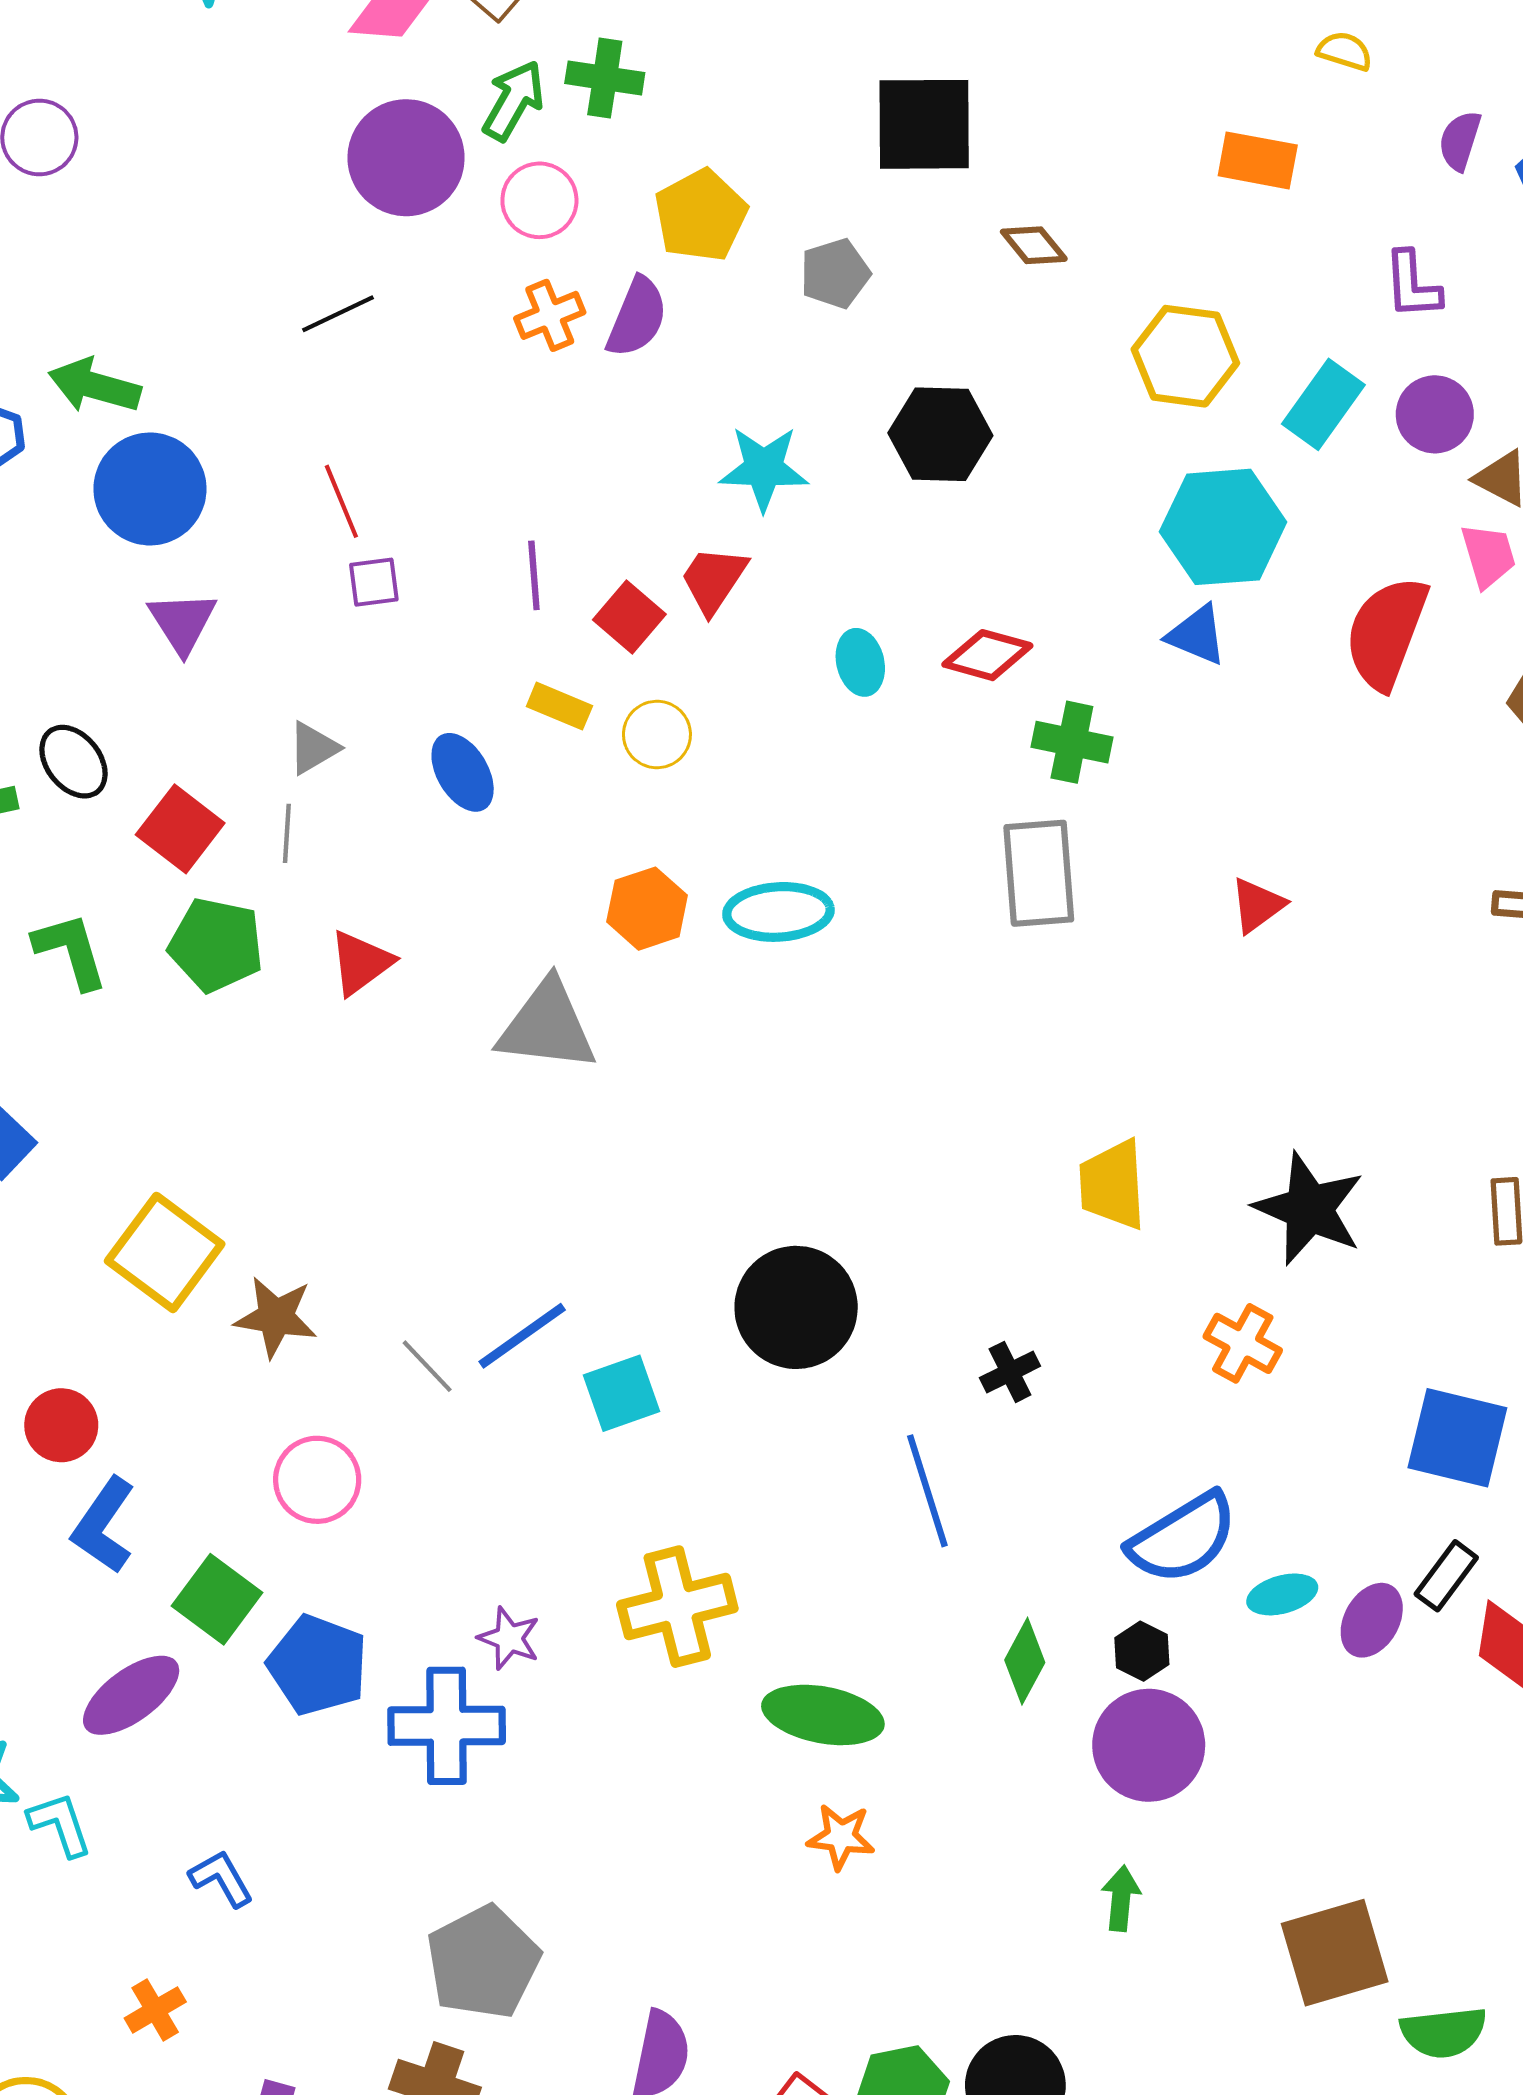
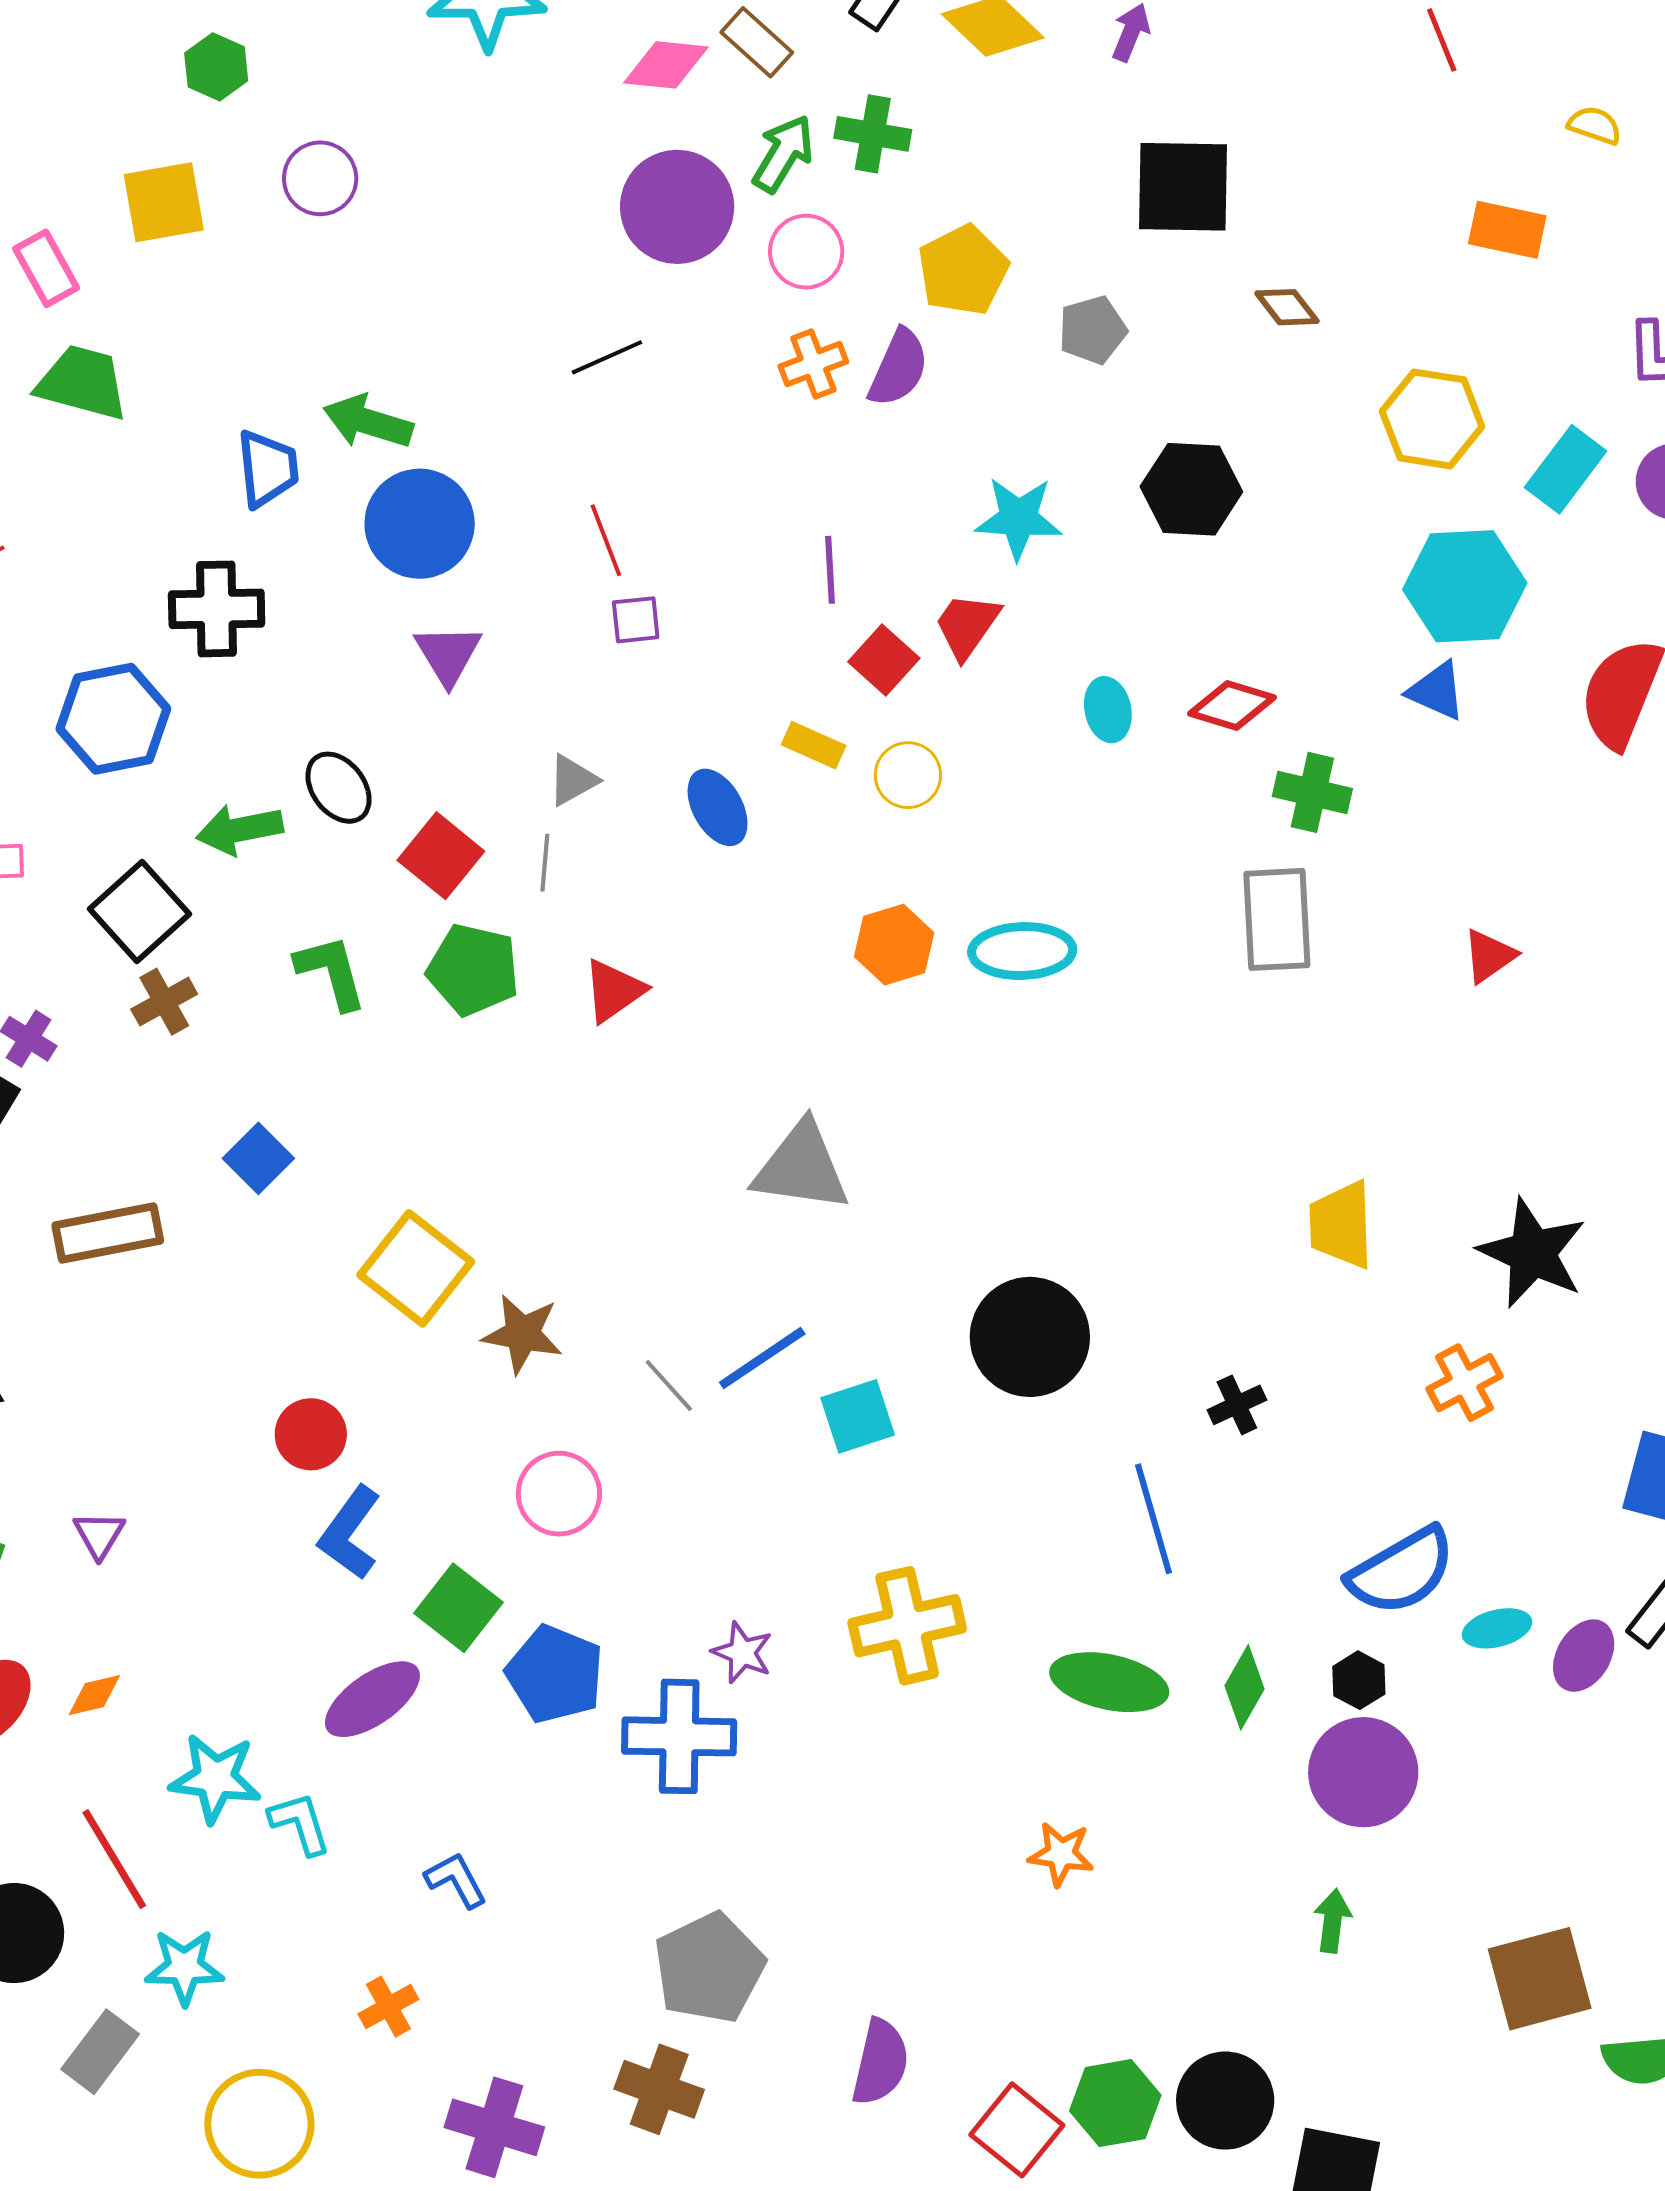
purple line: (534, 575) -> (830, 570), moved
gray triangle: (547, 1026) -> (801, 1167), moved
orange cross: (1243, 1343) -> (1465, 1383), turned 32
green ellipse: (823, 1715) -> (1109, 1682), moved

